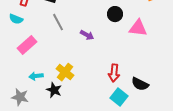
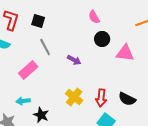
pink rectangle: (27, 45) -> (28, 70), moved
yellow cross: (65, 72) -> (74, 97), moved
black semicircle: (140, 84) -> (127, 99), moved

